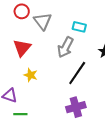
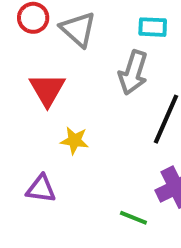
green line: (20, 114) -> (133, 218), moved, turned 32

